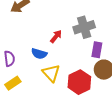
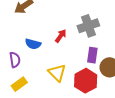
purple rectangle: (97, 50) -> (92, 55), moved
blue semicircle: (39, 54) -> (33, 44), moved

